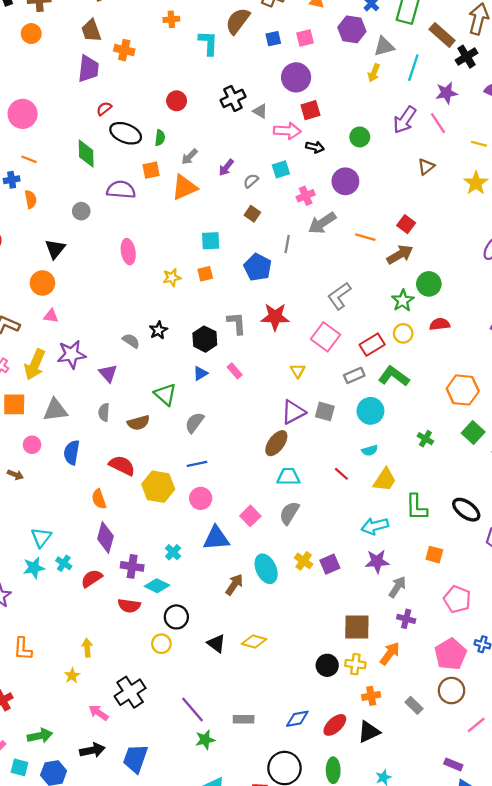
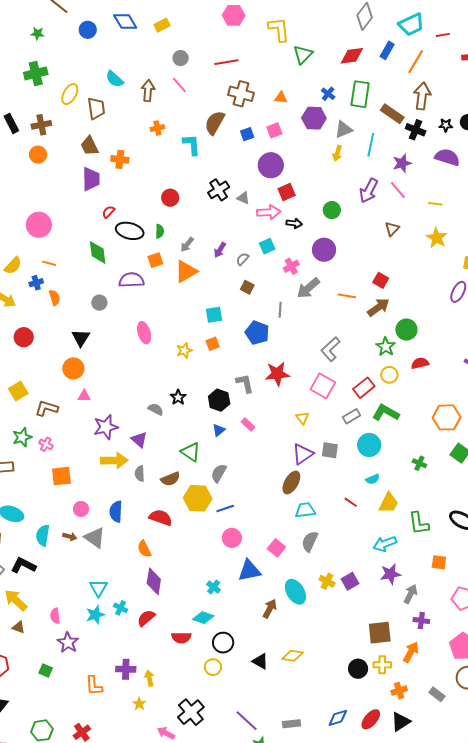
black cross: (467, 57) -> (416, 130), turned -30
yellow arrow: (35, 365) -> (114, 460), moved, turned -108
gray triangle: (55, 410) -> (95, 538), moved, turned 50
yellow hexagon: (158, 487) -> (198, 498), moved
purple cross: (132, 566) -> (126, 669), moved

